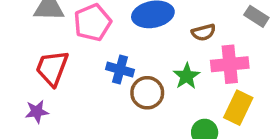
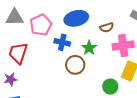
blue cross: (120, 69) -> (62, 42), moved
green star: (187, 76) -> (89, 48), moved

